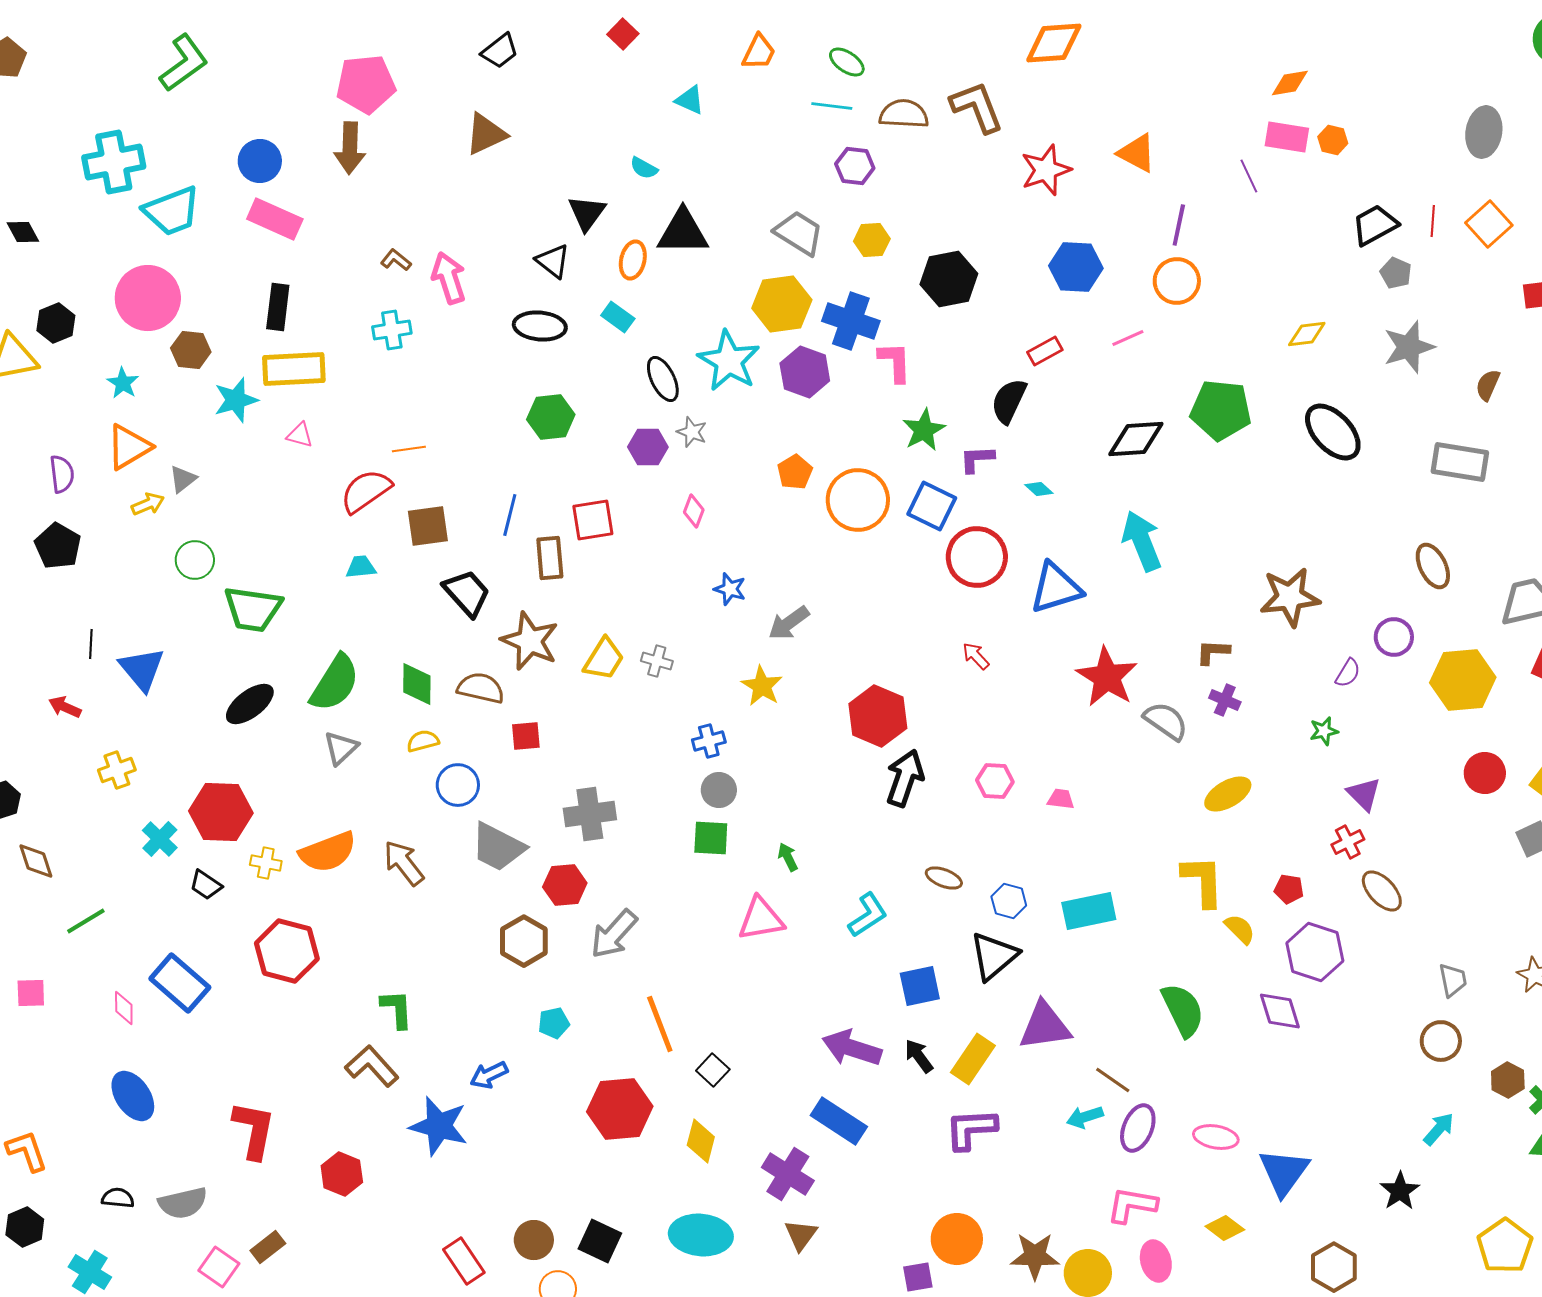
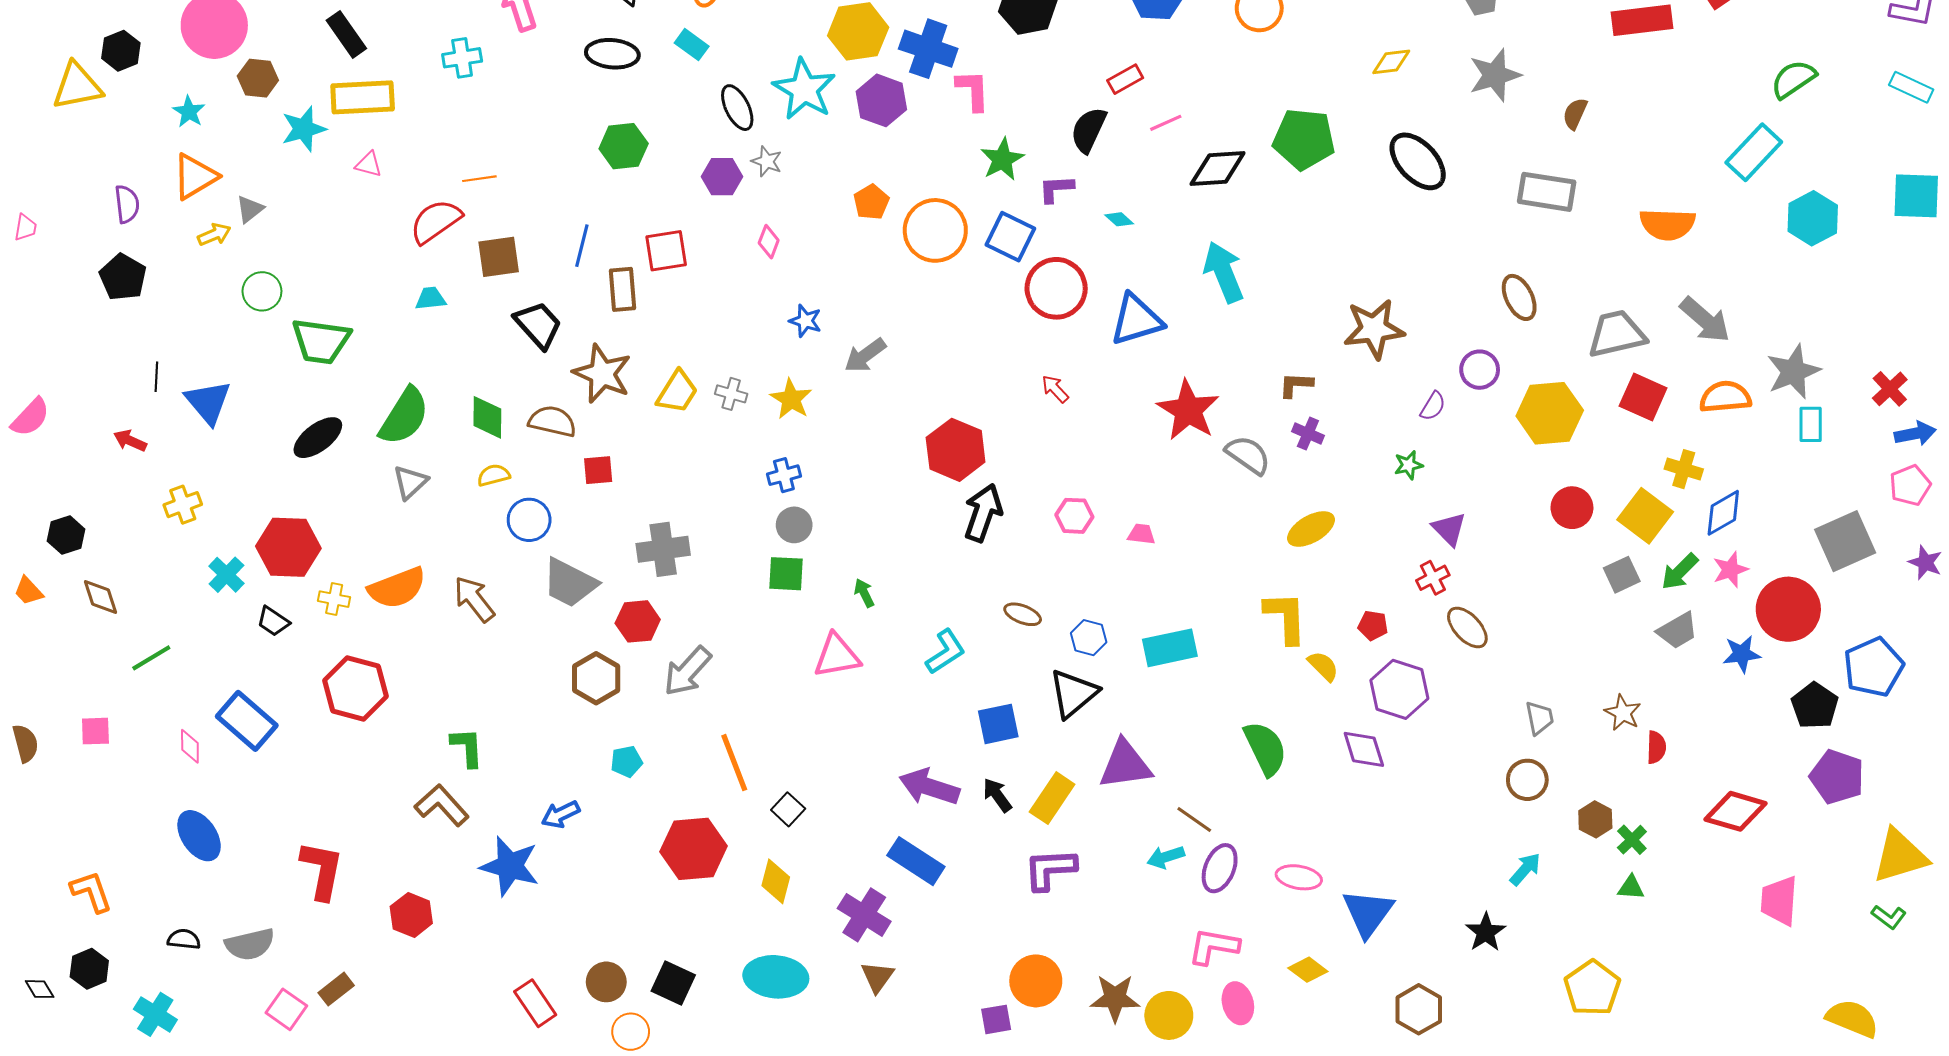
black rectangle: (278, 307) -> (346, 34), turned -42
pink line: (1128, 338) -> (1166, 123), moved
yellow star: (762, 686) -> (791, 399), moved

